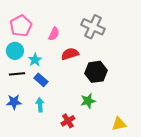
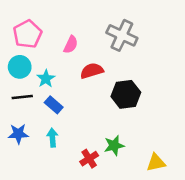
green star: (88, 101) -> (114, 146), moved

